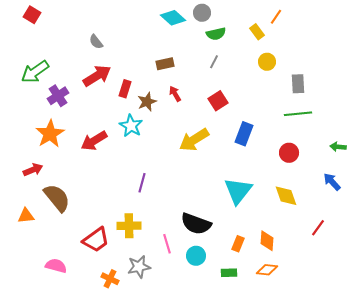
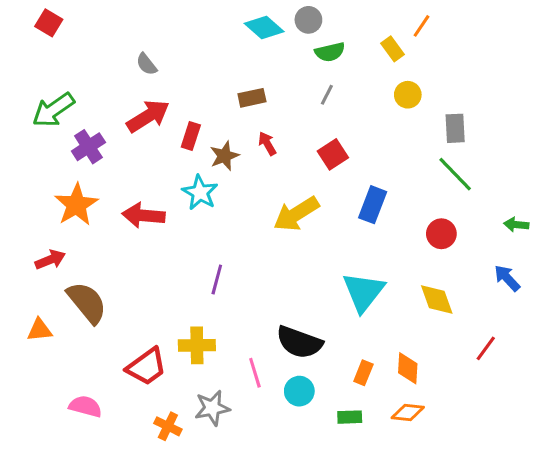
green line: (298, 114) -> (455, 174), turned 52
red arrow: (94, 141) -> (143, 215), turned 36

